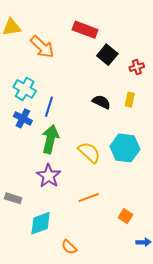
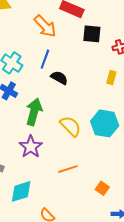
orange arrow: (42, 47) -> (45, 26), moved
black square: (107, 55) -> (92, 34), turned -36
black semicircle: (101, 102) -> (59, 78), moved
blue line: (49, 107) -> (45, 59), moved

